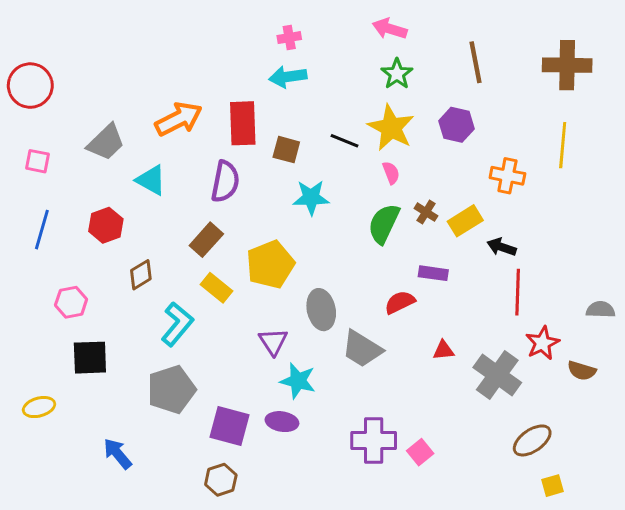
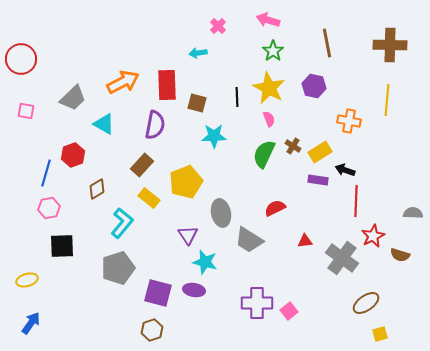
pink cross: (289, 38) -> (218, 26), moved, turned -35
cyan arrow: (288, 77) -> (198, 53), size x0.7
black line: (345, 141) -> (237, 97), turned 66
blue line: (42, 230) -> (46, 173), moved
purple rectangle: (433, 273) -> (318, 180), moved
blue arrow: (118, 454) -> (31, 323), moved, turned 75

